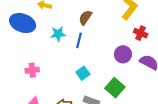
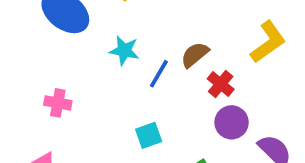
brown semicircle: (85, 18) -> (195, 55), moved
red cross: (141, 33) -> (221, 84), moved

